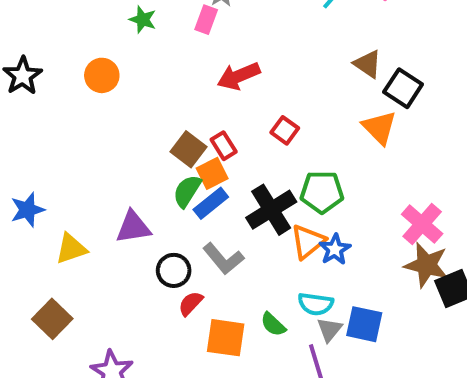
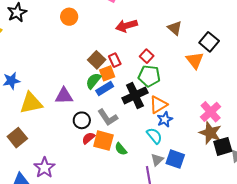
brown triangle: (368, 64) -> (175, 28), moved
orange circle: (102, 75) -> (69, 17), moved
green pentagon: (322, 192) -> (149, 76), moved
orange triangle: (308, 242) -> (158, 105), moved
yellow triangle: (71, 249) -> (31, 103), size x1.4
cyan semicircle: (316, 304) -> (154, 136), moved, turned -144
green semicircle: (273, 324) -> (121, 149), moved
orange square: (226, 338) -> (103, 141), moved

